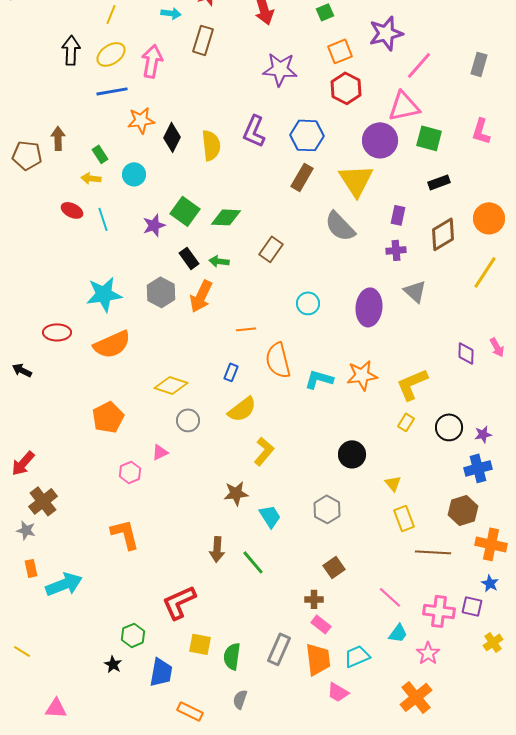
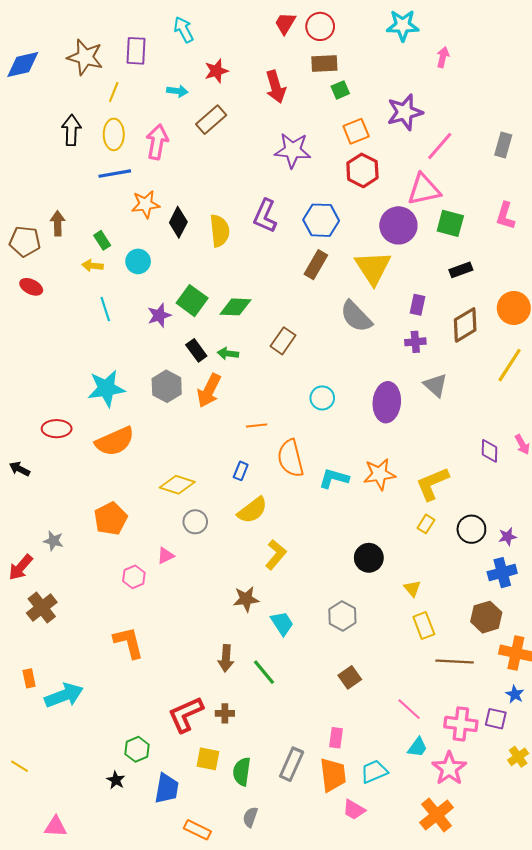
brown rectangle: (203, 40) -> (211, 120), turned 32
yellow ellipse: (111, 54) -> (114, 134), turned -56
red ellipse: (72, 210) -> (31, 287), moved
gray star: (26, 530) -> (53, 541), moved
brown cross: (314, 599) -> (225, 713), moved
pink rectangle: (321, 624) -> (336, 738), turned 60
pink star: (428, 653) -> (449, 768), size x1.4

